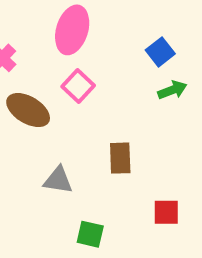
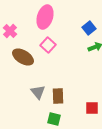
brown rectangle: (120, 158) -> (58, 96), moved
gray triangle: (58, 180) -> (38, 92), turned 42

